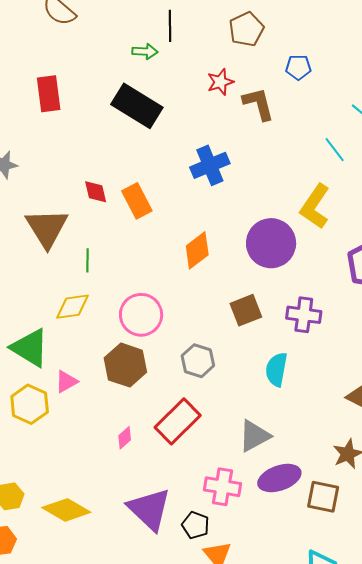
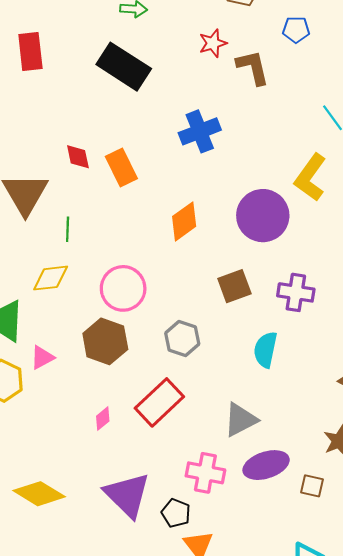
brown square: (323, 497) -> (312, 486), size x0.7

